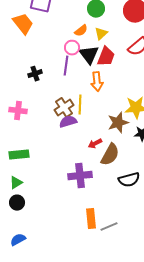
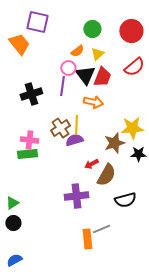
black cross: (35, 74) -> (31, 94), size x1.5
orange arrow: (97, 82) -> (93, 102), turned -72
pink cross: (18, 111) -> (29, 140), moved
purple semicircle: (68, 122) -> (74, 140), moved
green rectangle: (19, 155) -> (27, 154), moved
gray line: (109, 227) -> (101, 229), moved

